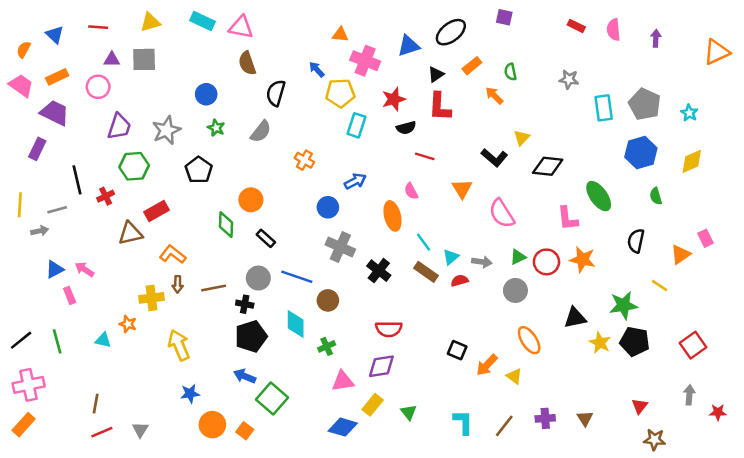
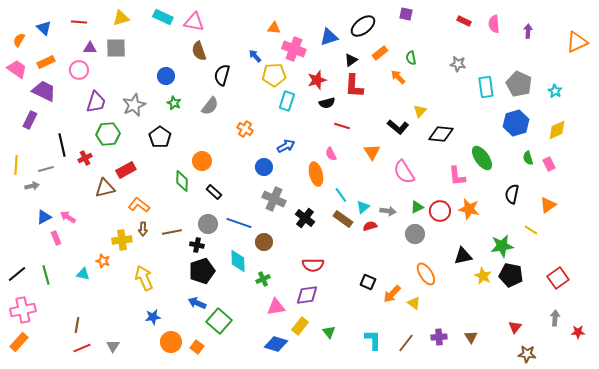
pink rectangle: (705, 238) -> (549, 164), moved

